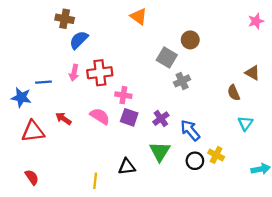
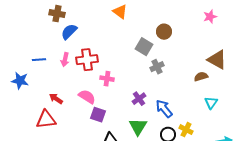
pink star: (256, 21) -> (210, 17), moved
brown triangle: (252, 73) -> (217, 60), size x1.5
blue line: (44, 82) -> (39, 60), moved
brown semicircle: (234, 93) -> (201, 77), turned 96
purple square: (129, 117) -> (98, 115), moved
red triangle: (33, 131) -> (46, 120), moved

